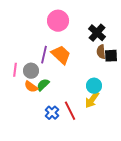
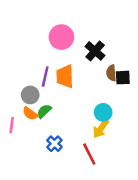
black cross: (97, 33) -> (95, 51), moved
orange trapezoid: (61, 55) -> (65, 76), turned -135
pink line: (15, 70) -> (12, 125), moved
red line: (70, 111) -> (89, 154), moved

